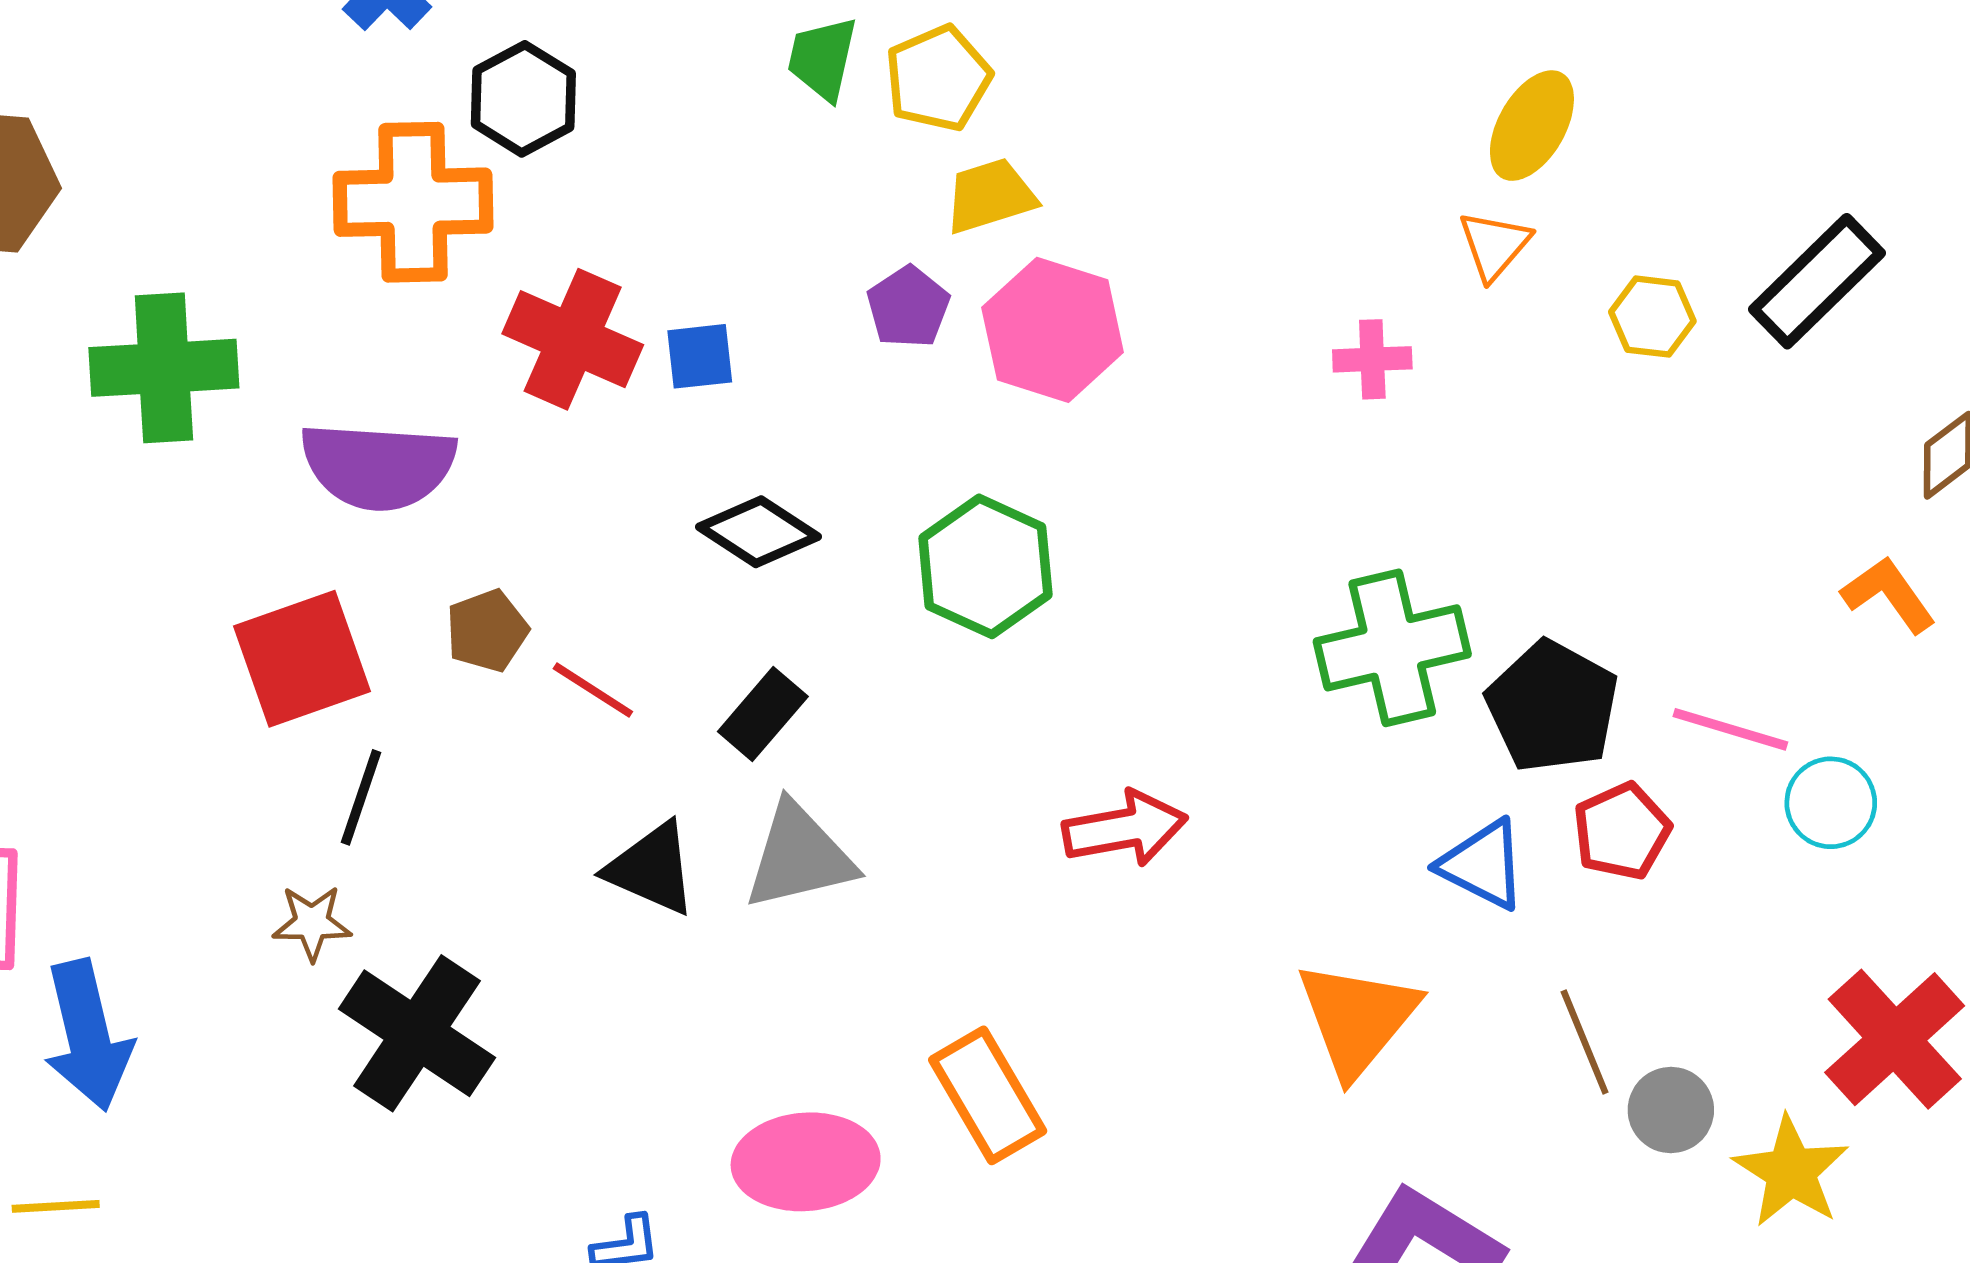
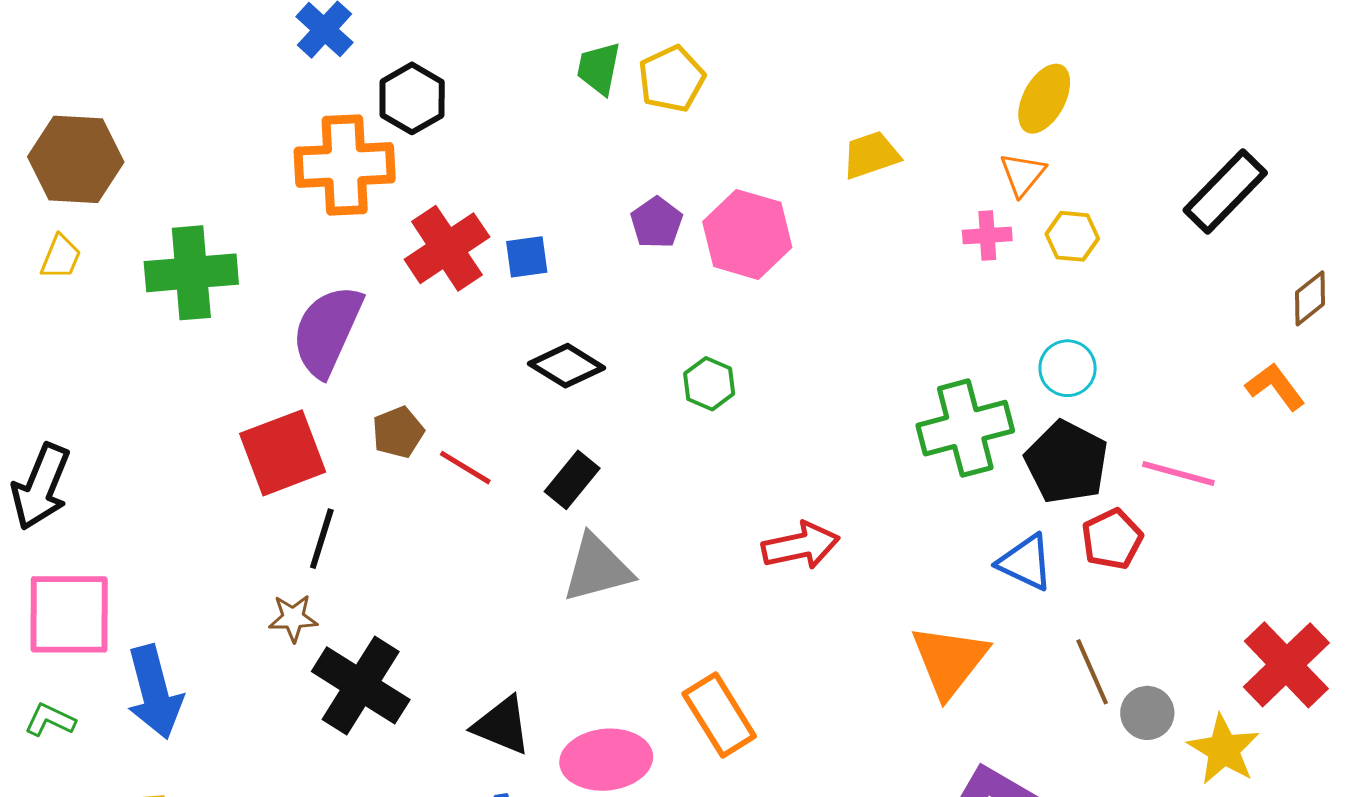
yellow trapezoid: (990, 196) -> (871, 155), moved
yellow hexagon: (1652, 317) -> (1072, 236), moved
red cross: (573, 339) -> (447, 248), turned 34
pink cross: (1372, 359) -> (987, 235), moved
purple semicircle: (378, 466) -> (327, 331), turned 112
green hexagon: (985, 566) -> (709, 384), size x0.6
cyan circle: (1831, 803) -> (1068, 368), moved
black triangle: (652, 869) -> (502, 725), moved

